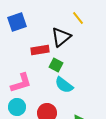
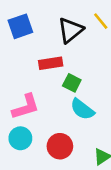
black triangle: (61, 37) -> (70, 30), moved

